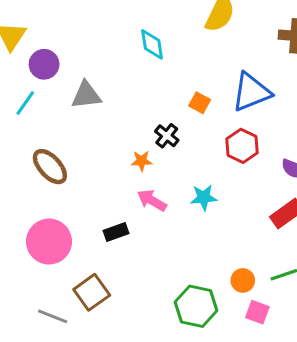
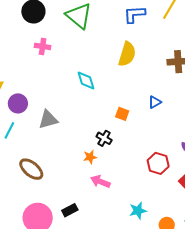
blue triangle: (251, 92) -> (155, 102), size x0.5
red hexagon: (242, 146) -> (158, 163), moved
cyan star: (204, 197) -> (138, 211), moved
black rectangle: (116, 232) -> (70, 210), moved

